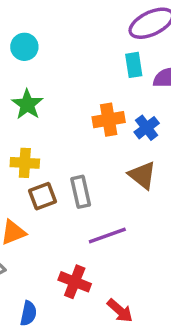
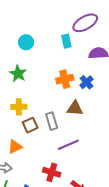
cyan circle: (24, 47) -> (26, 42), moved
cyan rectangle: (134, 65) -> (66, 41), moved
brown triangle: (142, 175) -> (75, 108), moved, turned -30

